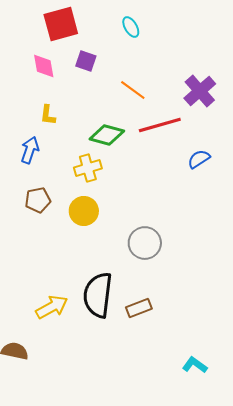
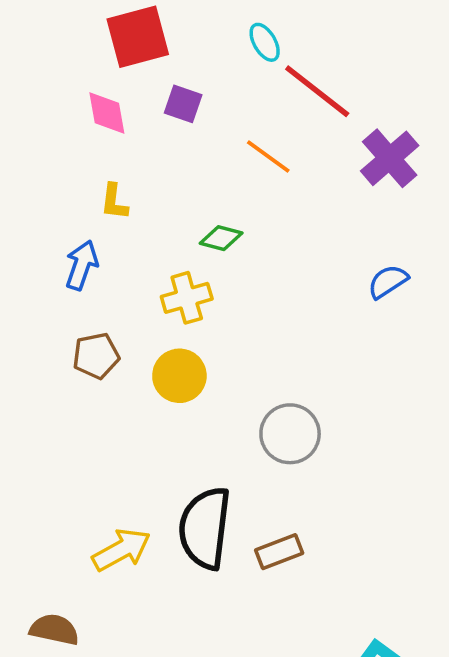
red line: (160, 125) -> (317, 91), moved, turned 54
green diamond: (107, 135) -> (221, 238), size x0.7

